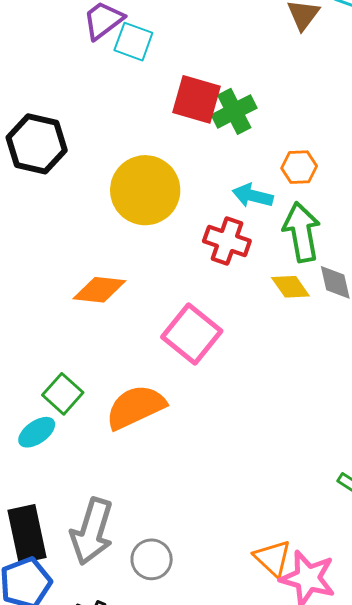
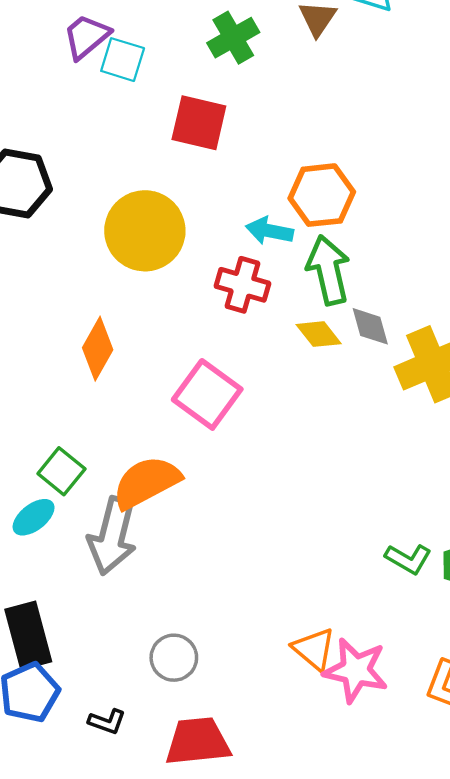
green cross: (234, 111) -> (233, 38), moved
orange hexagon: (299, 167) -> (322, 195), size x1.6
orange diamond: (99, 290) -> (98, 349), turned -64
gray arrow: (92, 531) -> (112, 536), moved

